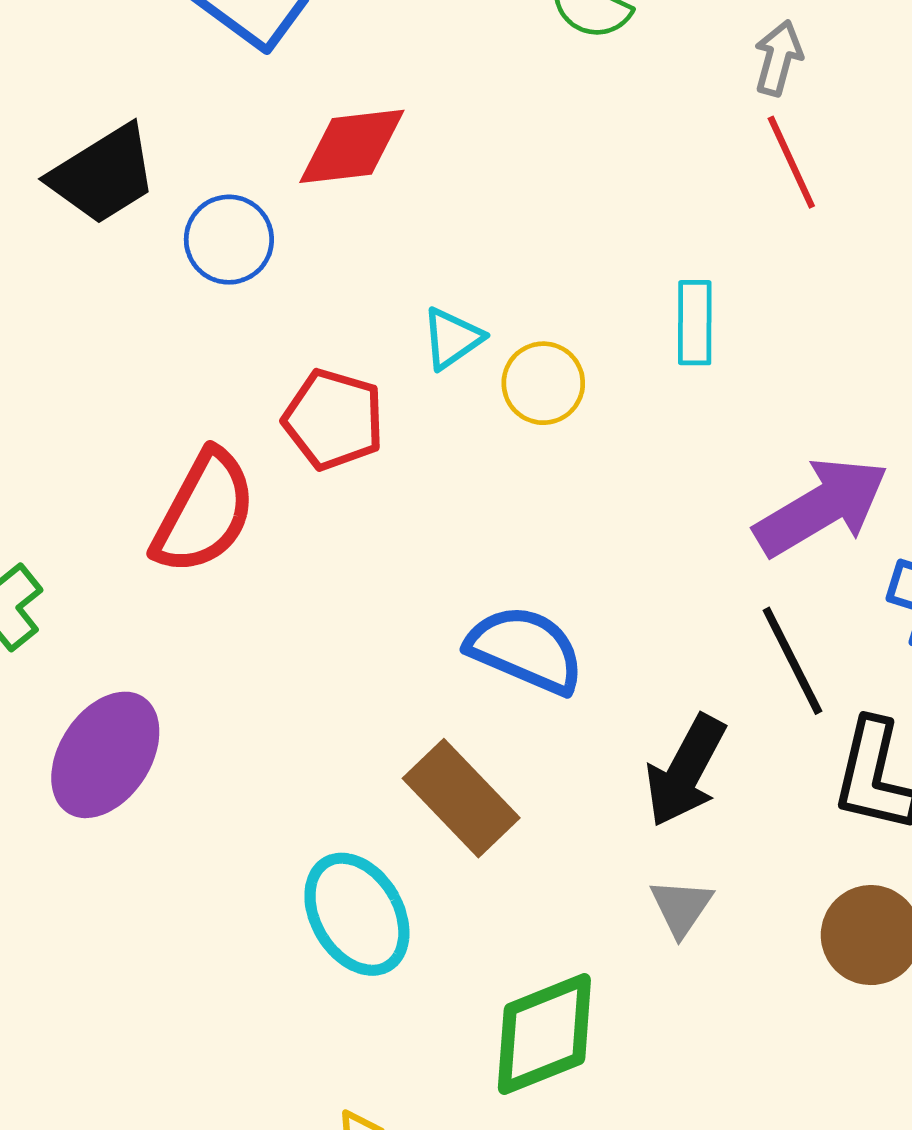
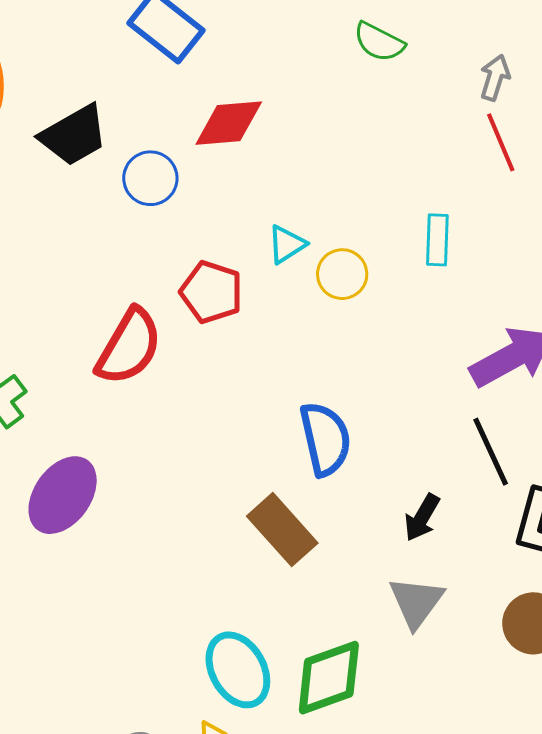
blue semicircle: (525, 650) -> (325, 439), turned 52
black arrow: (685, 771) -> (422, 518), size x0.7
gray triangle: (681, 907) -> (416, 602), size x1.4
cyan ellipse: (357, 914) -> (238, 670), moved

